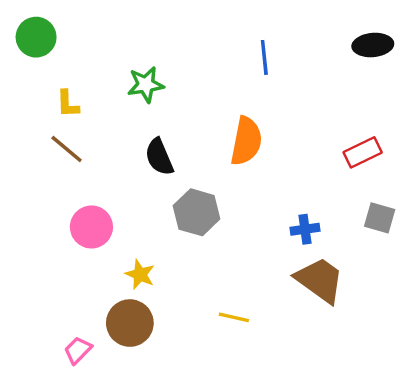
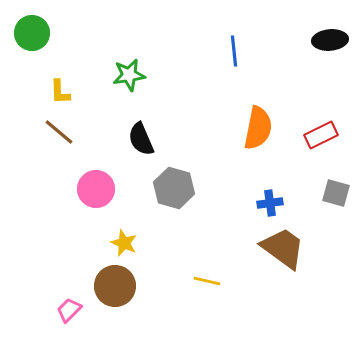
orange semicircle: (246, 141) -> (258, 128), moved
pink circle: (91, 227) -> (96, 189), moved

